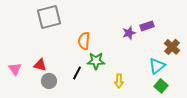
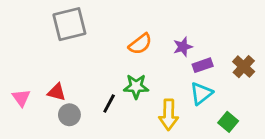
purple rectangle: (147, 26) -> (203, 65), moved
orange semicircle: (84, 41) -> (140, 44), moved, turned -132
cyan triangle: (157, 66) -> (201, 94), moved
yellow arrow: (119, 81) -> (169, 115), size x1.5

